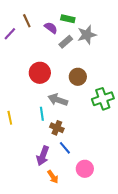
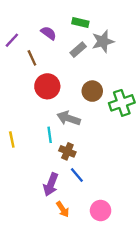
brown line: (27, 21) -> (32, 58), moved
purple semicircle: (51, 28) -> (48, 33), moved
green cross: (103, 99) -> (122, 103), moved
pink circle: (85, 169) -> (101, 211), moved

